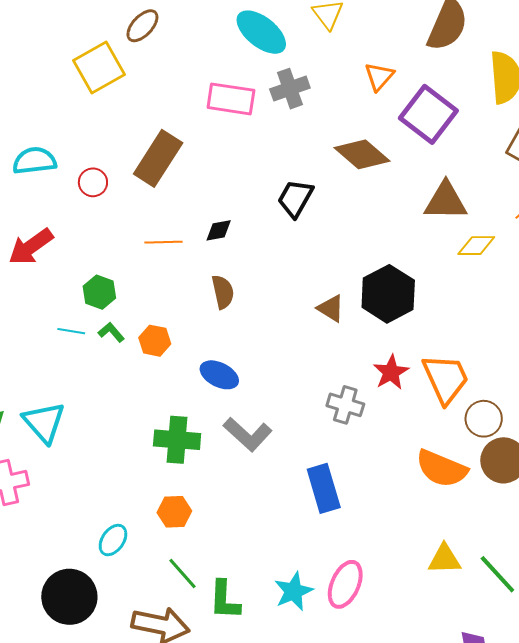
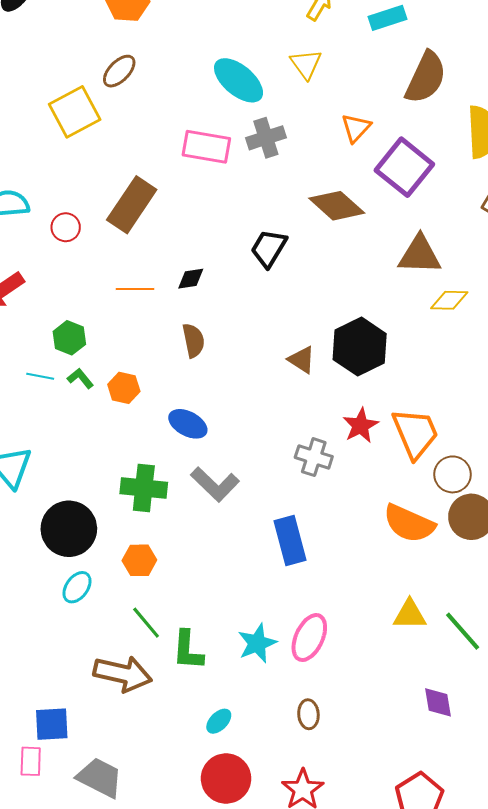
black circle: (69, 597) -> (69, 529), moved

